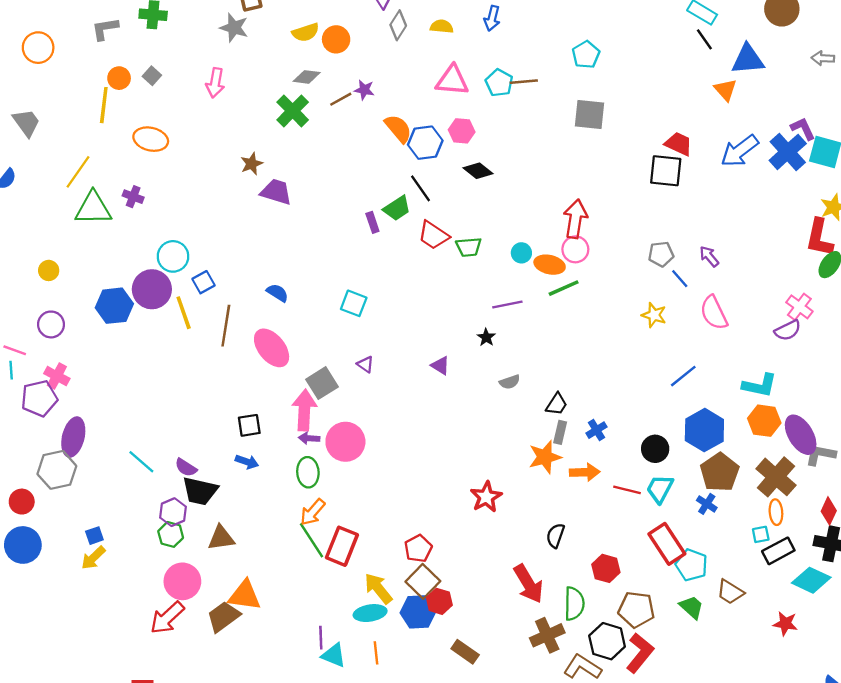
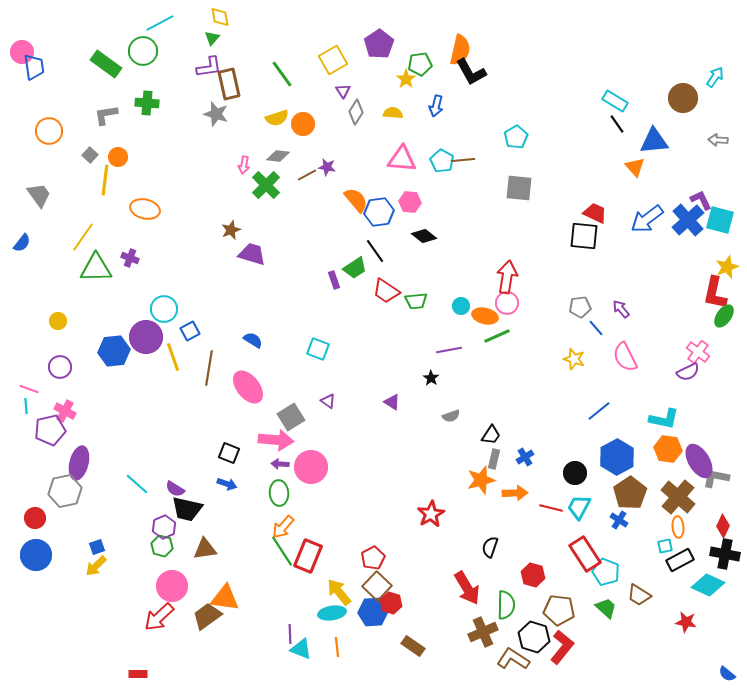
gray square: (152, 76) -> (90, 155), moved
pink arrow: (215, 83) -> (244, 165), moved, size x0.7
pink arrow: (304, 410) -> (276, 440), turned 92
black square: (249, 425) -> (229, 453), turned 30

